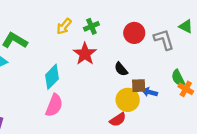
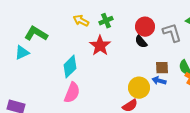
yellow arrow: (64, 26) -> (81, 21), turned 77
black semicircle: (121, 69) -> (141, 42), moved
brown square: (139, 86) -> (162, 68), moved

